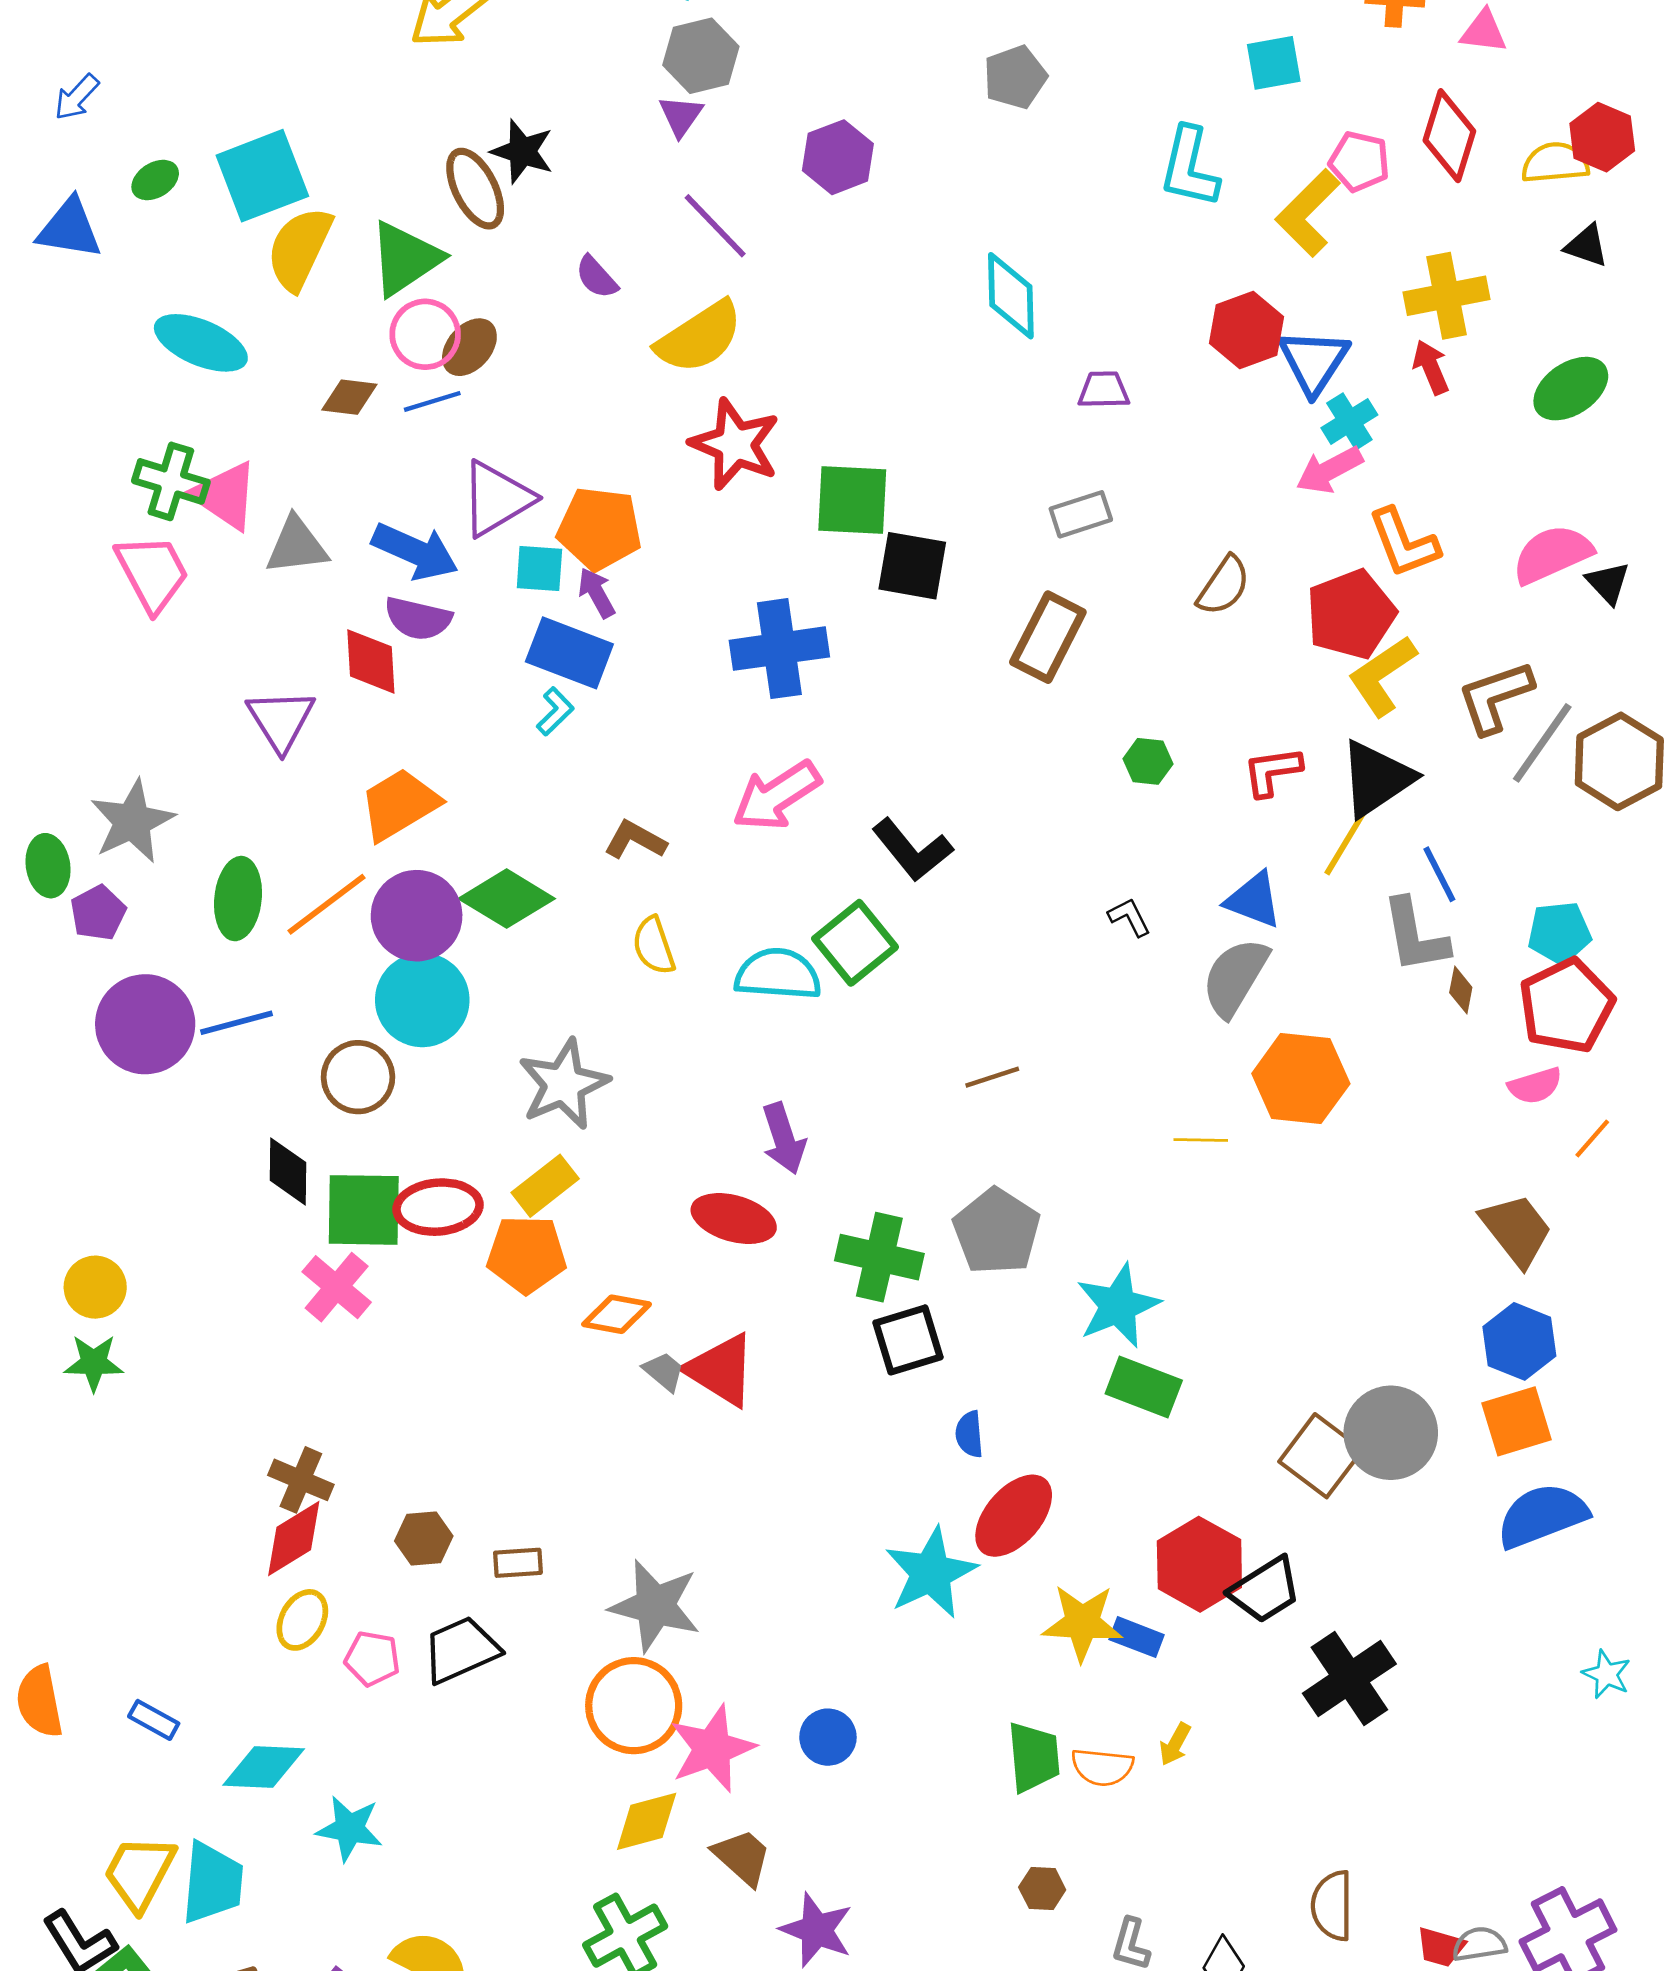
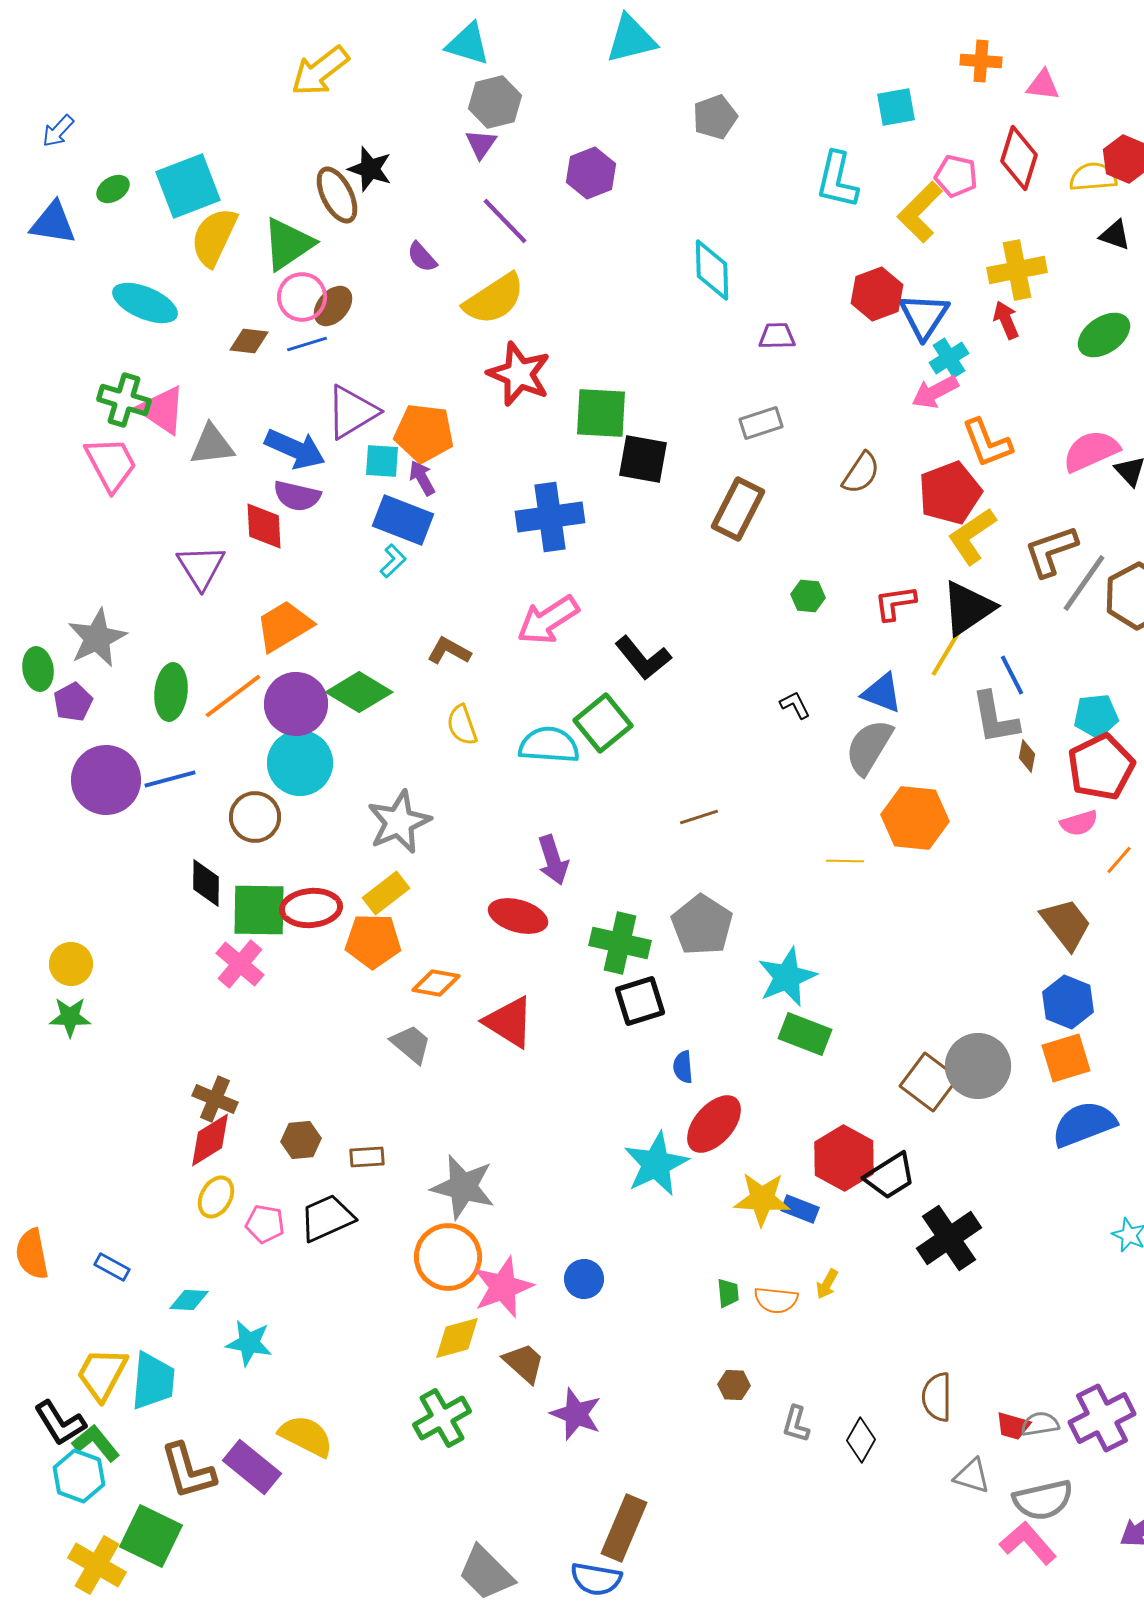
gray trapezoid: (664, 1371) -> (411, 1044), moved, size x1.4
green trapezoid: (1034, 1757) -> (728, 1293), size x0.6
cyan diamond: (264, 1767) -> (189, 1300), size x0.7

